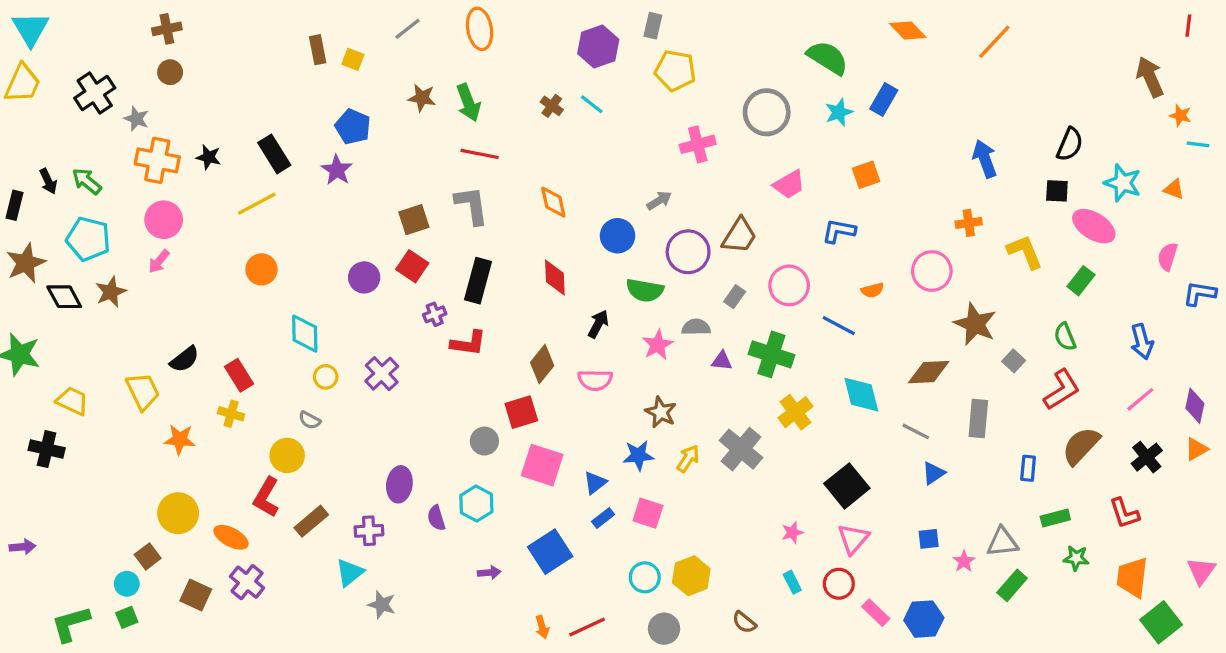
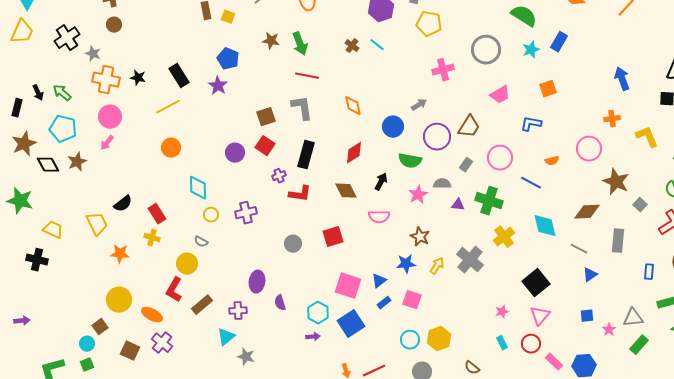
red diamond: (555, 277) -> (354, 153), turned 60
brown diamond: (542, 364) -> (346, 191), moved, turned -65
purple cross: (382, 374) -> (246, 213), turned 30
gray circle: (484, 441) -> (293, 244), moved
pink square: (542, 465) -> (348, 286), moved
cyan hexagon: (476, 504) -> (318, 313), moved

